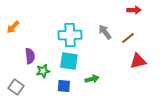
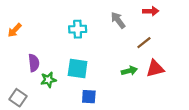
gray arrow: (105, 32) -> (118, 20), moved
cyan cross: (70, 35) -> (78, 29), moved, size x0.7
green arrow: (92, 79) -> (129, 71), moved
blue square: (64, 86) -> (89, 97), moved

